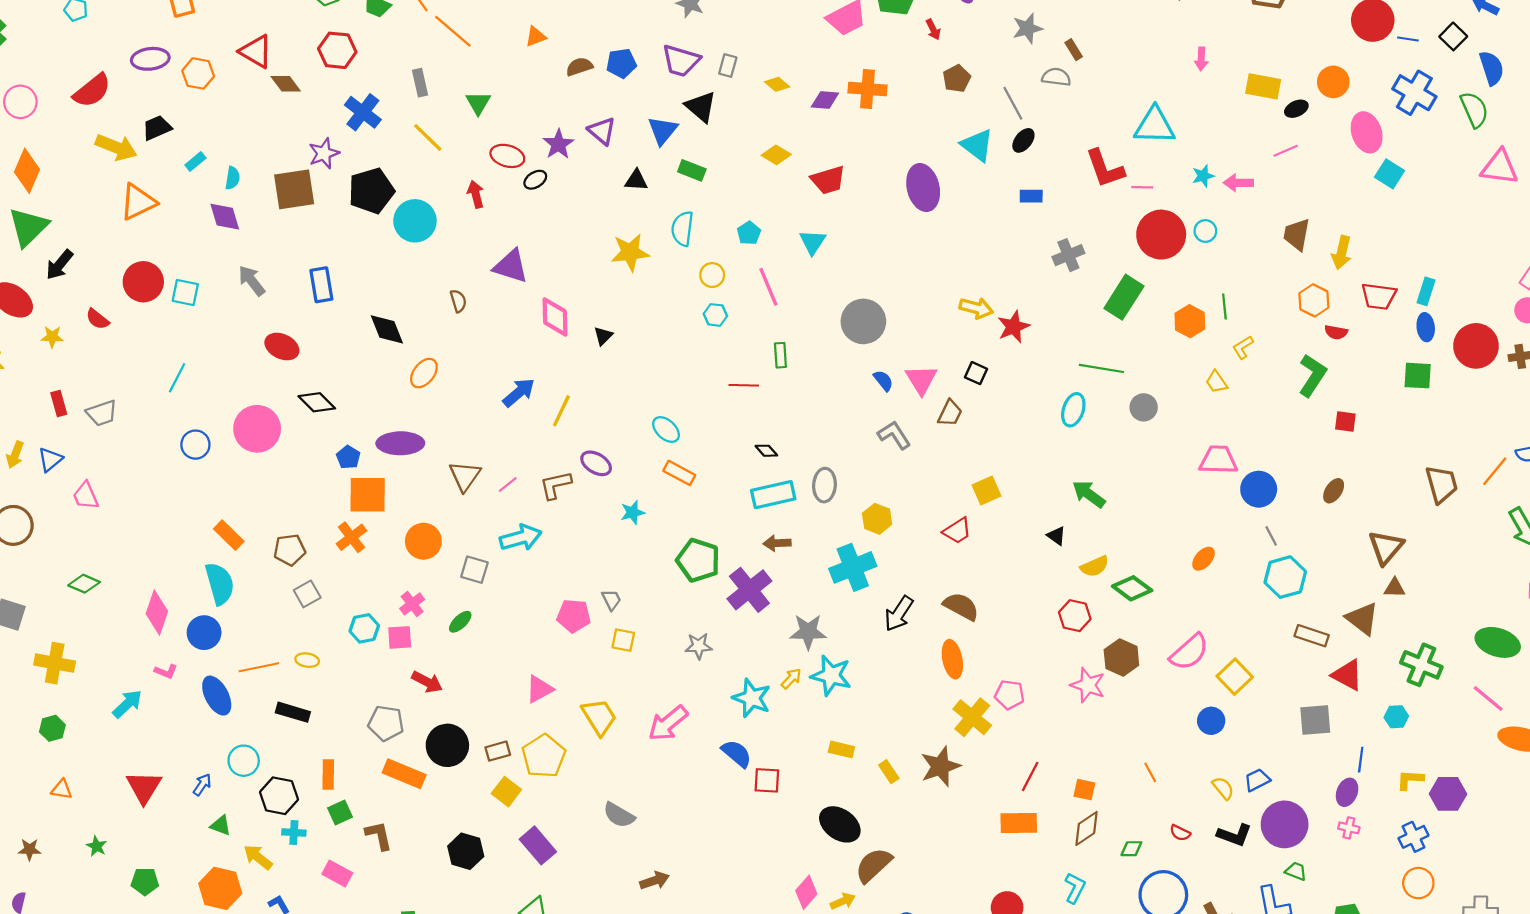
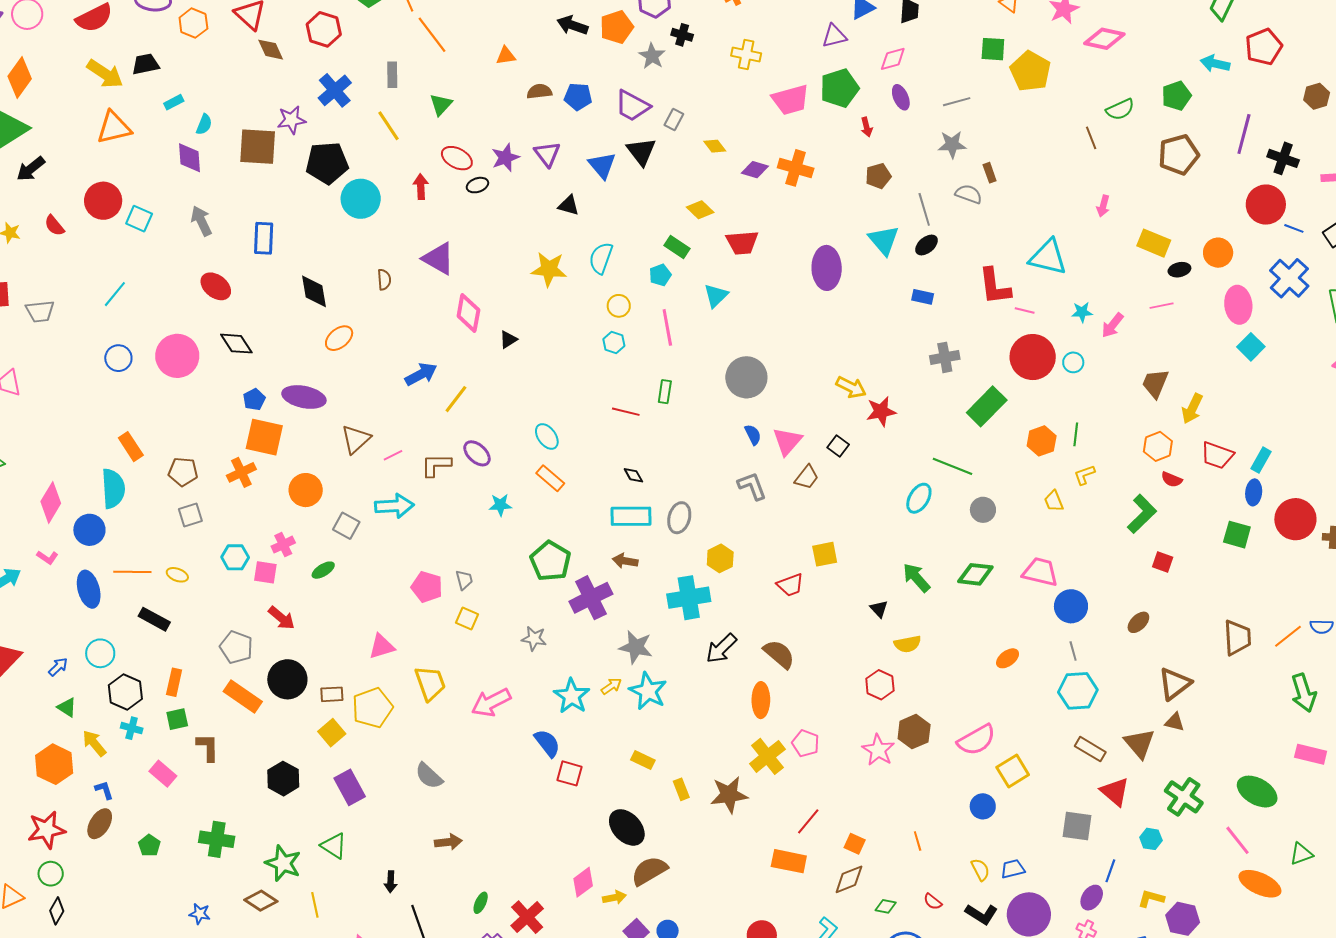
blue triangle: (663, 130) -> (602, 165), turned -32
green rectangle: (692, 170) -> (677, 247), moved
pink arrow: (1238, 183) -> (1113, 325), turned -64
green diamond: (1132, 588) -> (975, 574), moved, turned -42

